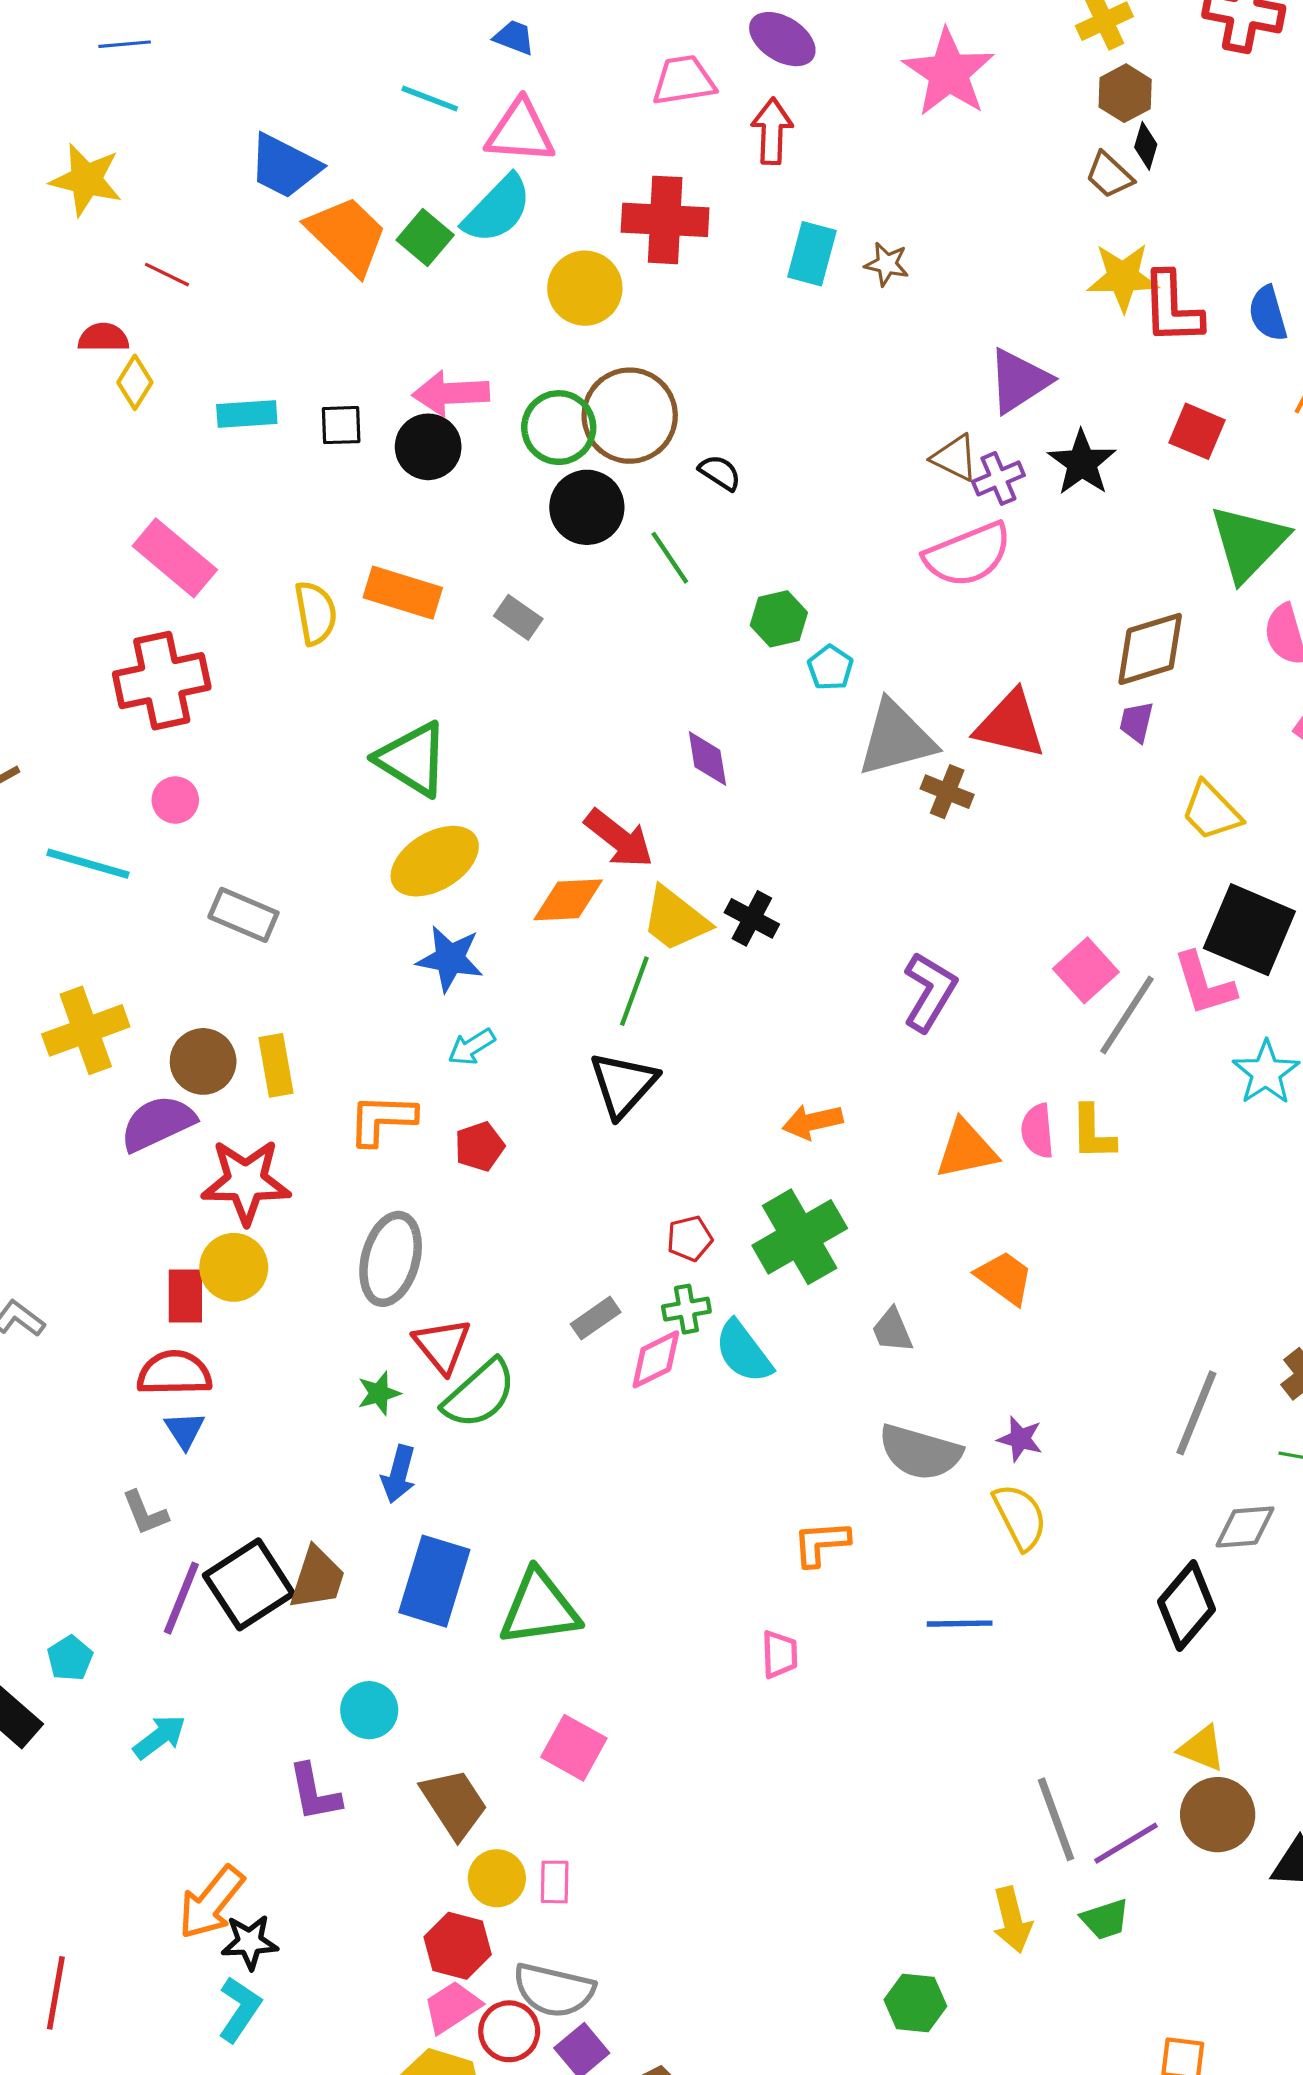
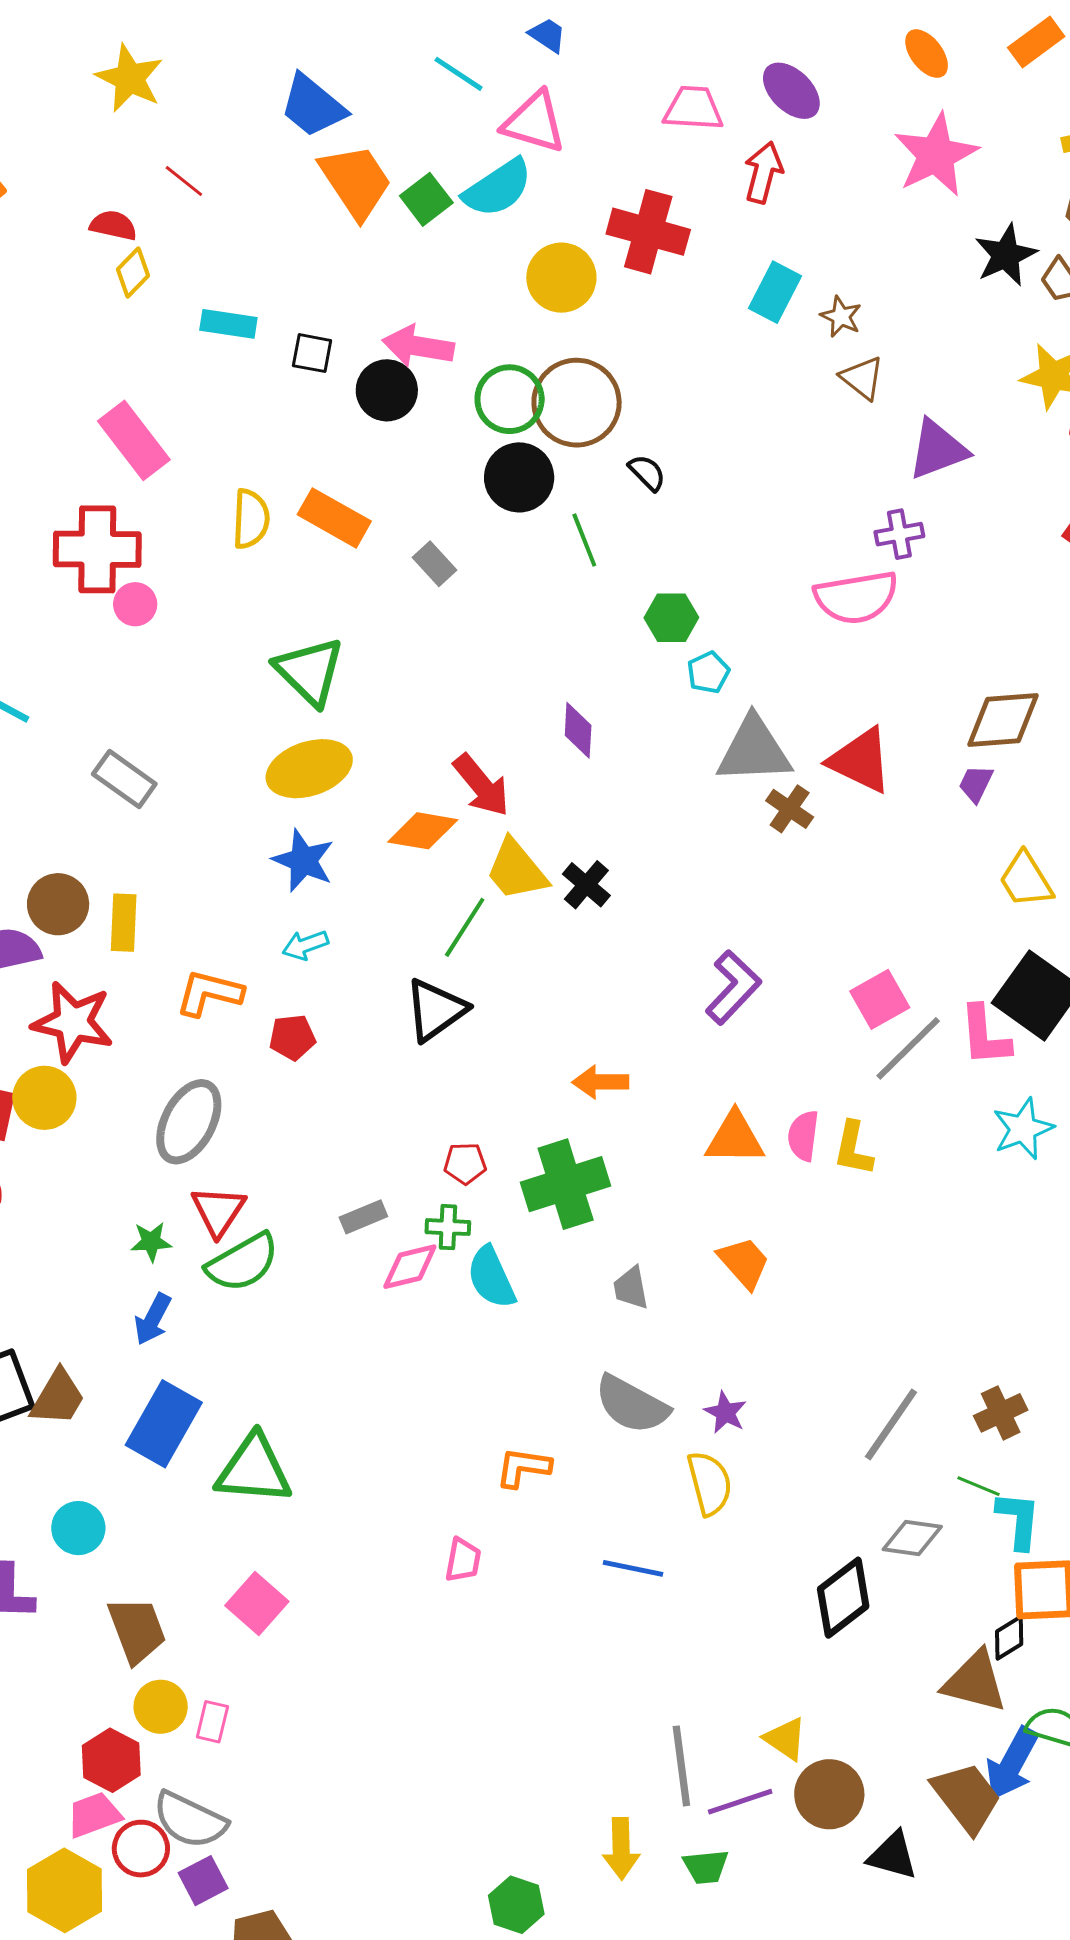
brown triangle: (955, 458) -> (862, 378), moved
black star: (1082, 463) -> (1006, 255), moved
pink circle: (175, 800) -> (135, 604), moved
yellow triangle: (1202, 1748) -> (785, 1739), moved

